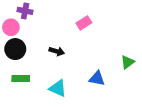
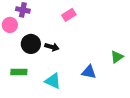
pink rectangle: (84, 23) -> (69, 15), moved
black circle: (15, 49) -> (31, 44), moved

